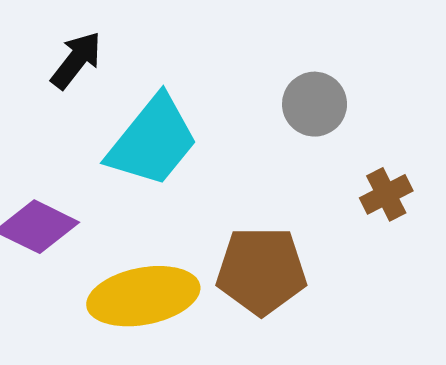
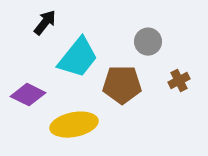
brown pentagon: (261, 271) -> (122, 85), moved

